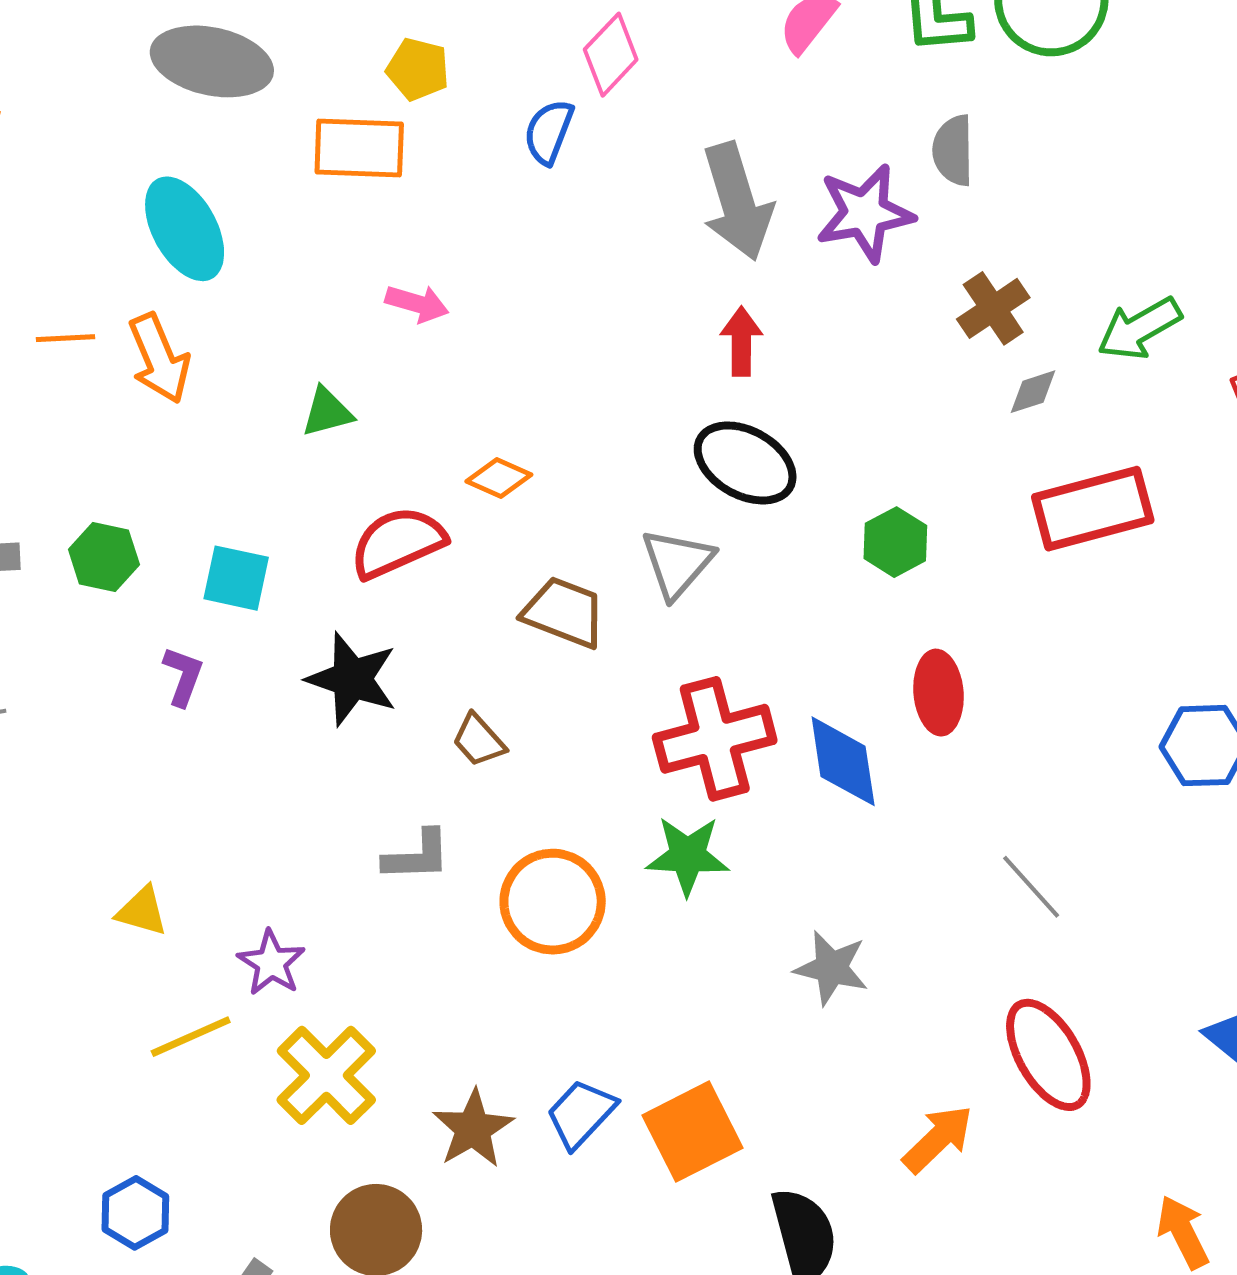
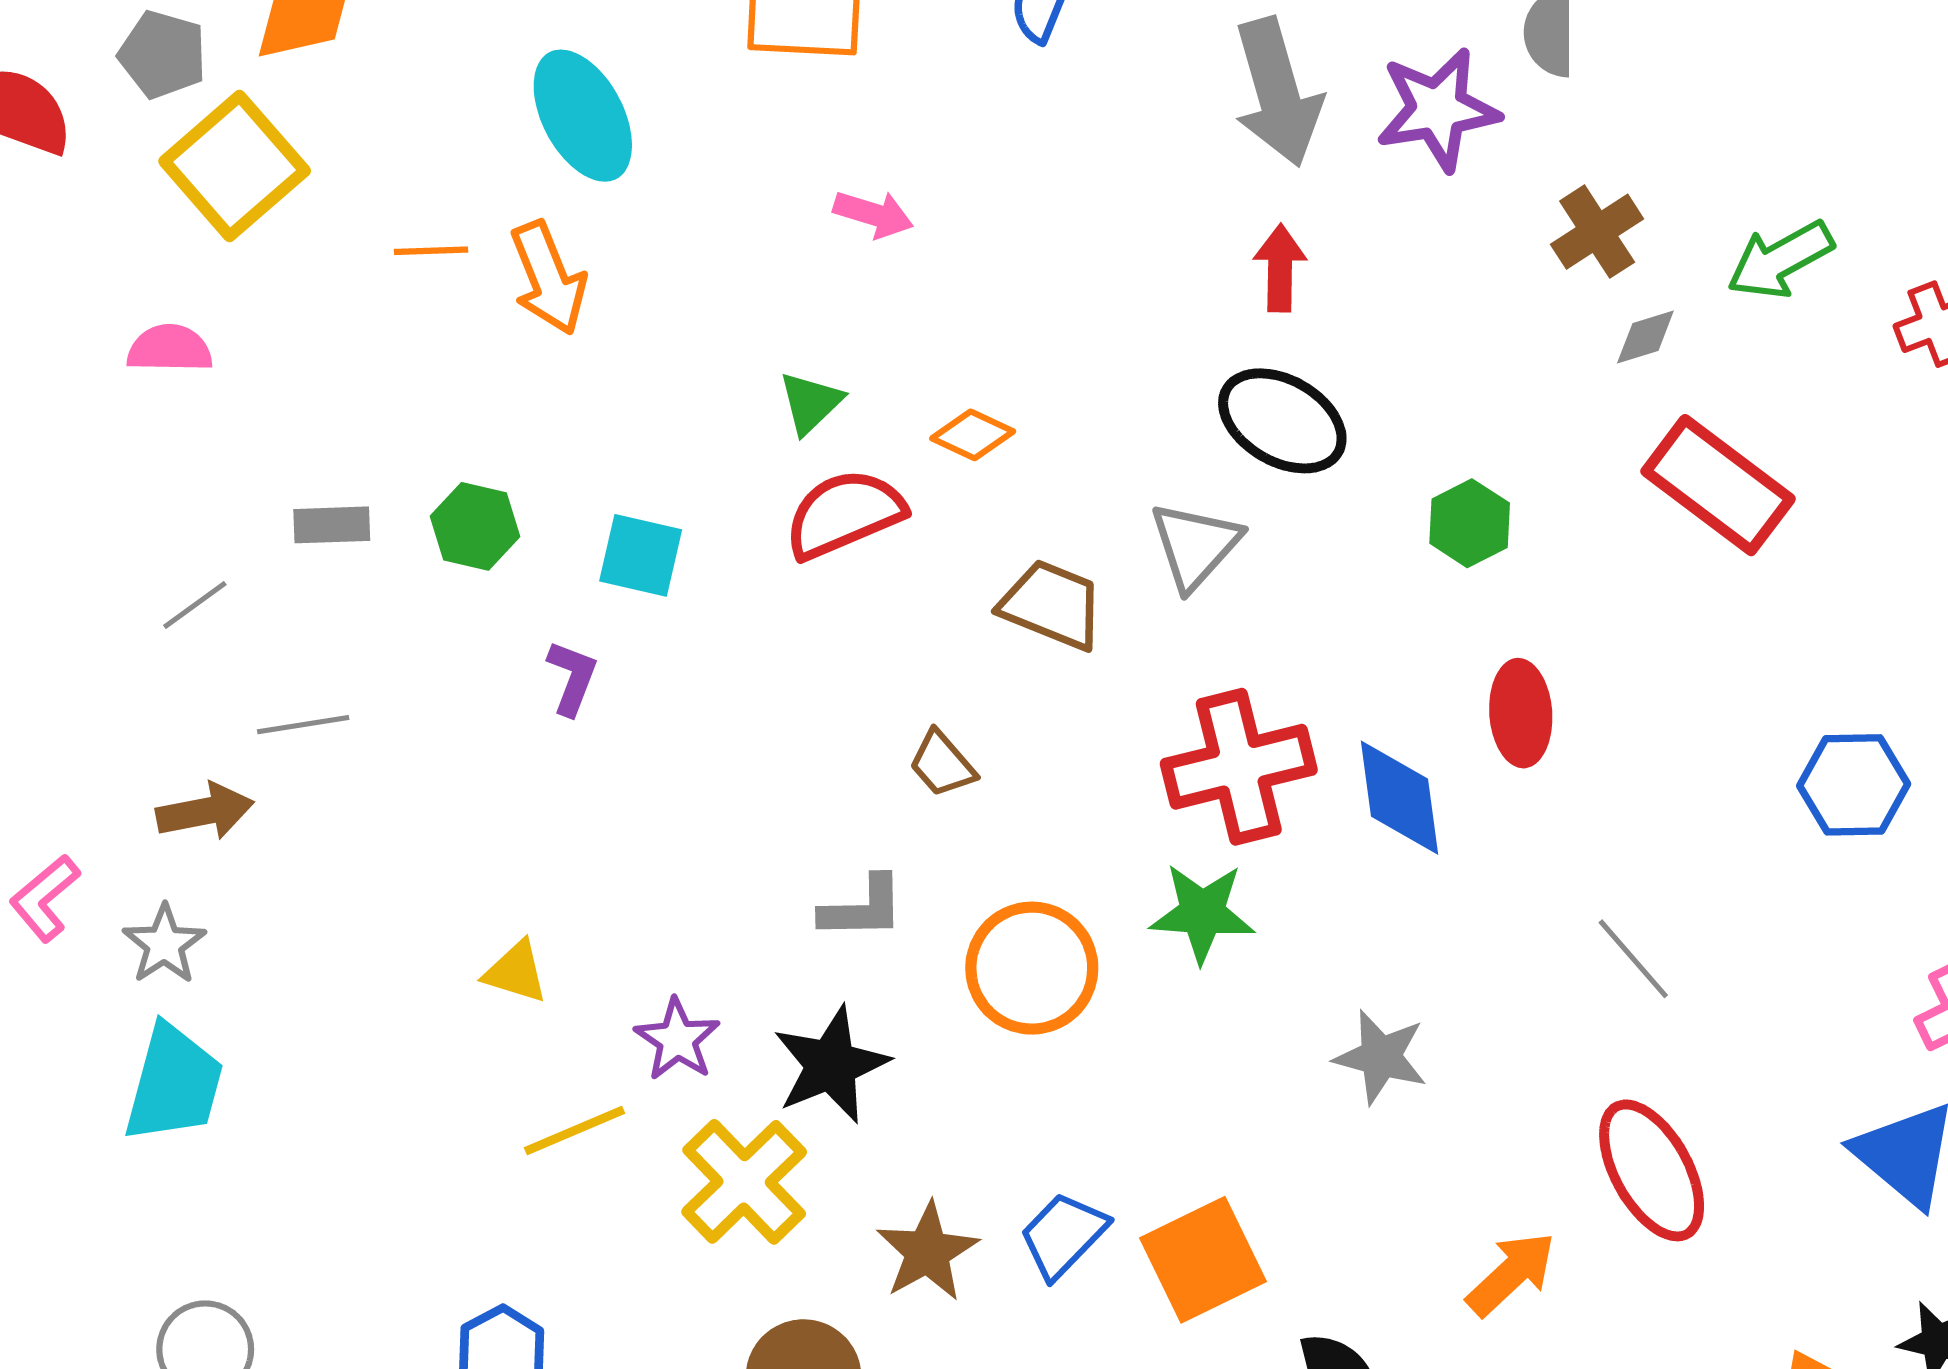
green triangle: (327, 412) -> (810, 403), moved, turned -30
red rectangle: (1093, 509) -> (1718, 485), turned 51
black star: (352, 679) -> (831, 1065), moved, turned 30

